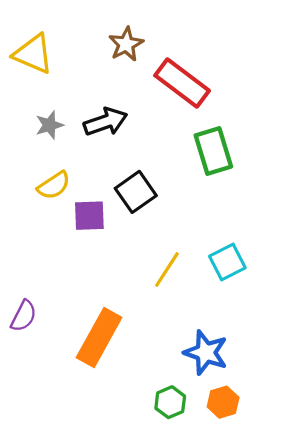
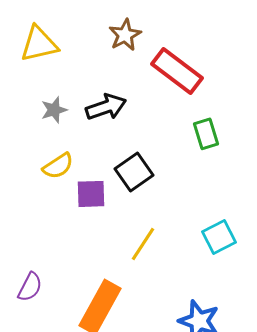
yellow triangle: (33, 54) -> (39, 44), turned -36
green rectangle: (213, 151) -> (206, 134), size x0.7
yellow line: (167, 270) -> (143, 244), moved

